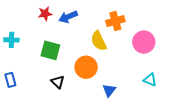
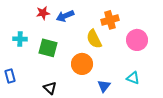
cyan cross: (11, 40) -> (20, 39), moved
cyan triangle: (150, 80) -> (133, 78), moved
black triangle: (58, 82) -> (50, 88), moved

